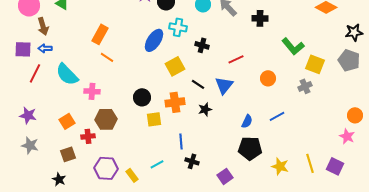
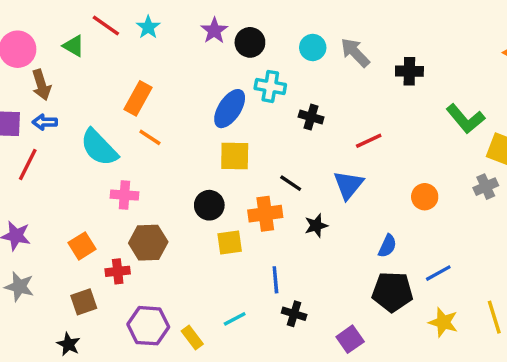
yellow square: (175, 66) -> (235, 156), moved, turned 30
cyan semicircle: (67, 74) -> (99, 148), moved
orange circle: (268, 78) -> (425, 197), moved
black line: (198, 84) -> (291, 183), moved
blue line: (277, 116) -> (438, 273), moved

